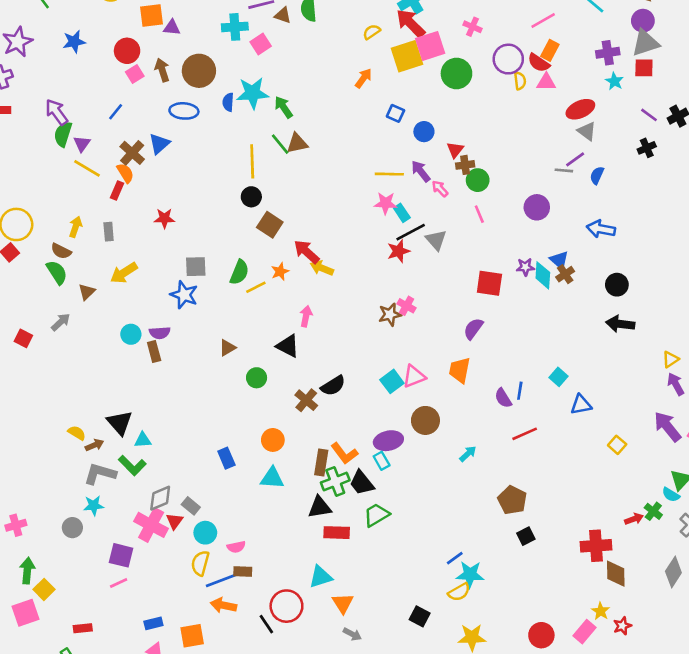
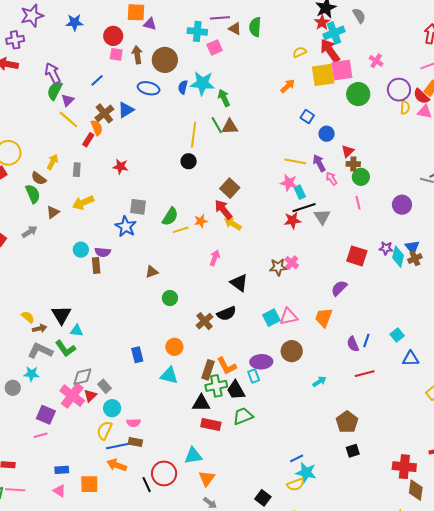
pink square: (135, 74) -> (116, 54), turned 32
brown square: (270, 225) -> (230, 188), moved
black triangle: (288, 346) -> (239, 283), moved

